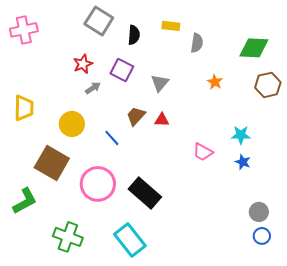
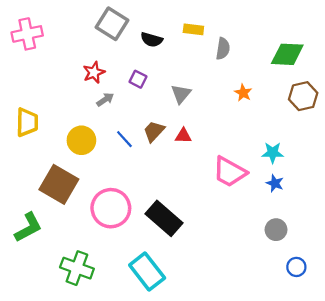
black semicircle: (134, 35) -> (152, 40), turned 102
purple square: (122, 70) -> (138, 79), size x0.7
blue line: (112, 138) -> (124, 139), moved
pink trapezoid: (203, 152) -> (230, 172), size x1.5
gray circle: (259, 212) -> (276, 230), moved

